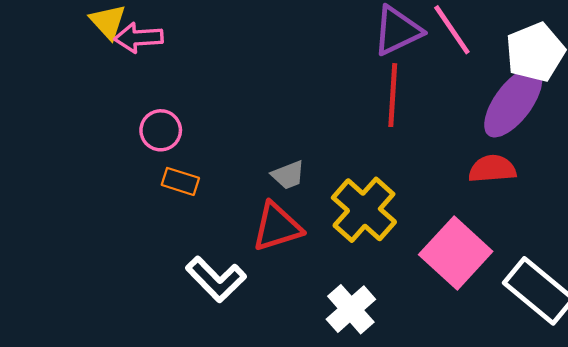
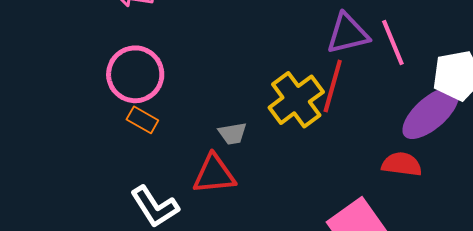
pink circle: (161, 130) -> (135, 74), size x1.6
yellow cross: (364, 210) -> (296, 100), moved

